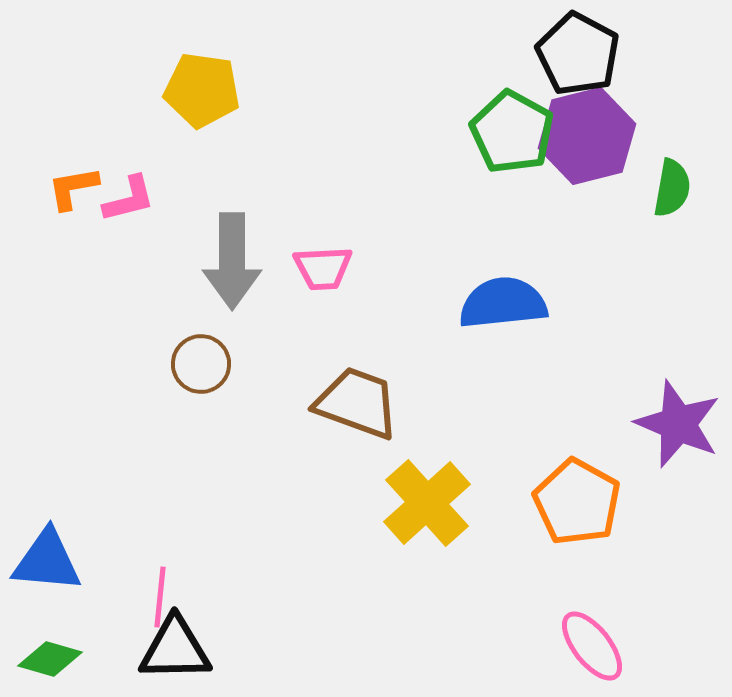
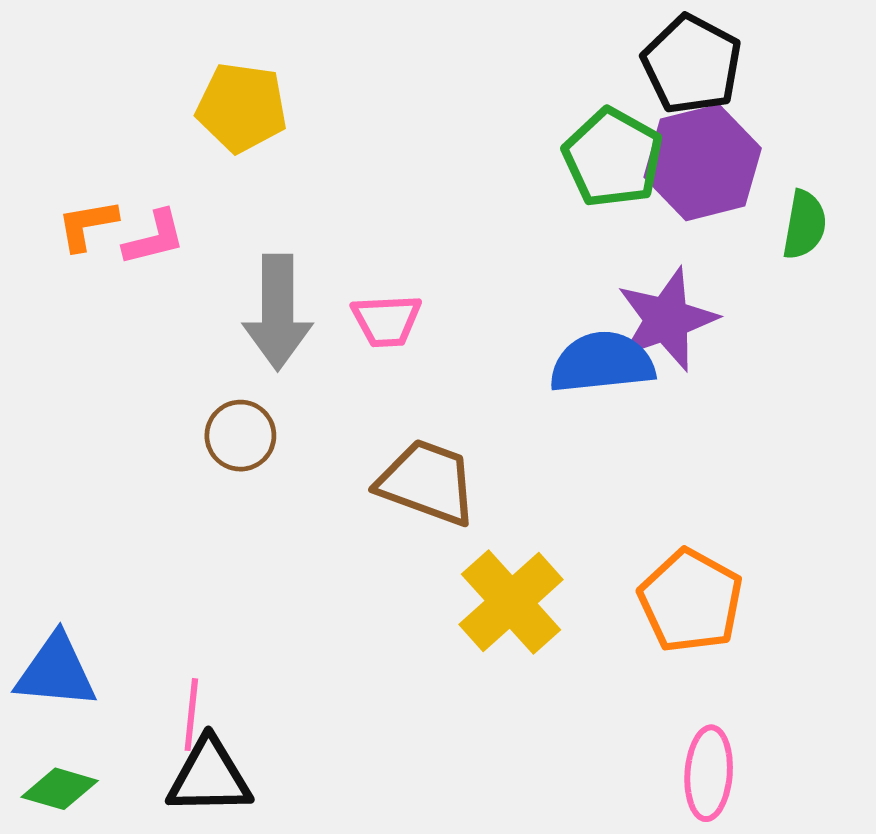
purple star: (678, 424) -> (667, 319), moved, turned 30
pink ellipse: (592, 646) -> (709, 773), turned 42

